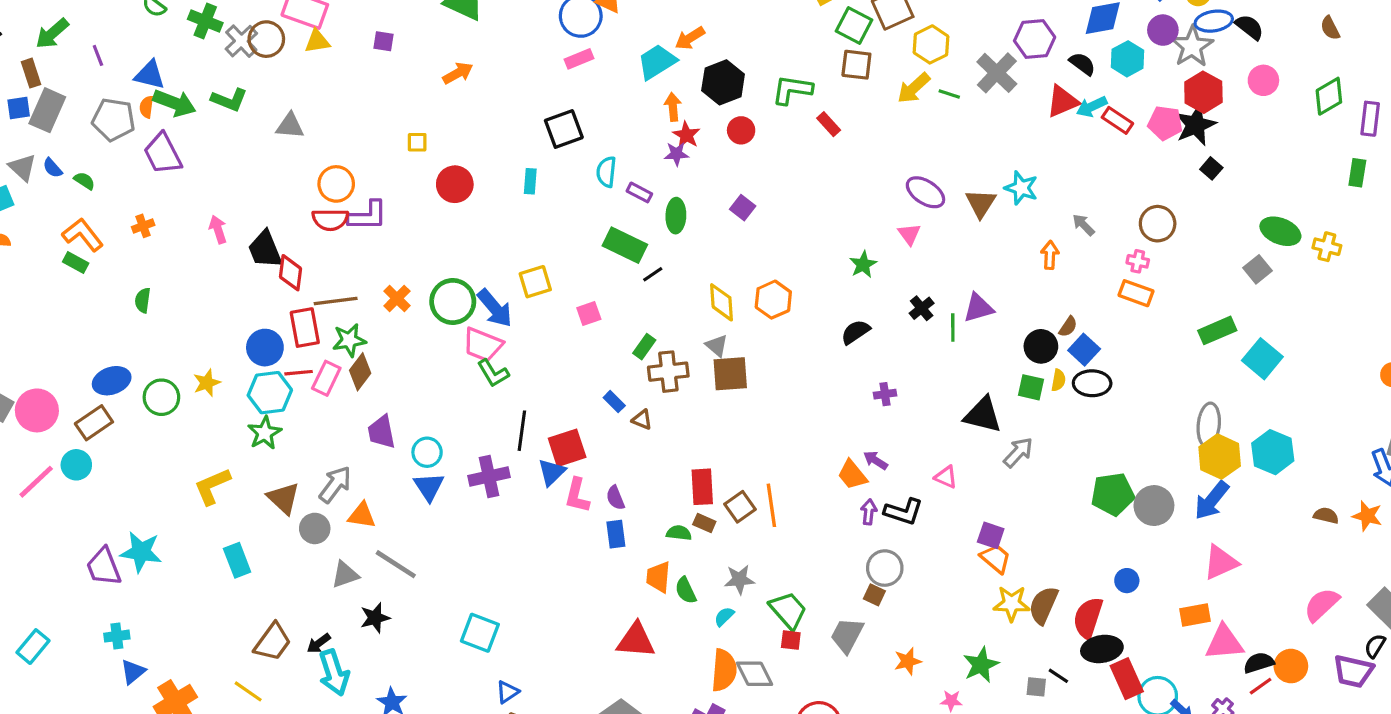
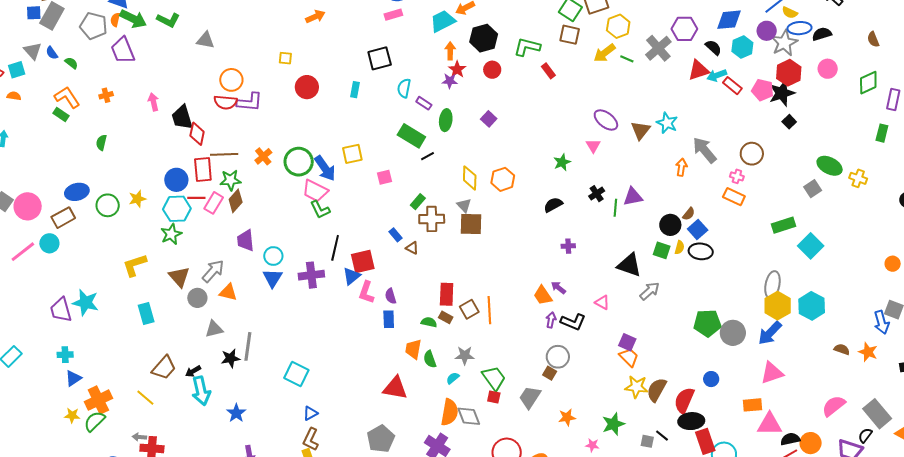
black semicircle: (1249, 27) -> (822, 34), turned -60
gray arrow: (1083, 225) -> (705, 150), size x1.8
gray line: (396, 564) -> (248, 346), moved, turned 60

